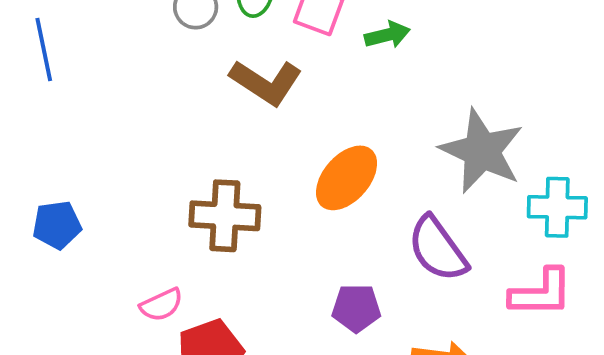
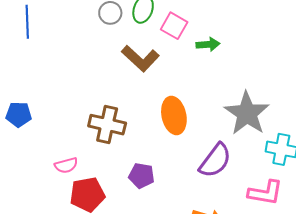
orange ellipse: (347, 178) -> (174, 115), turned -63
purple semicircle: (438, 249) -> (215, 161), turned -117
purple pentagon: (356, 308) -> (141, 176), moved

